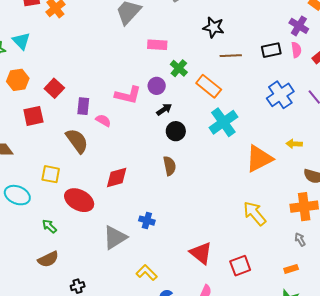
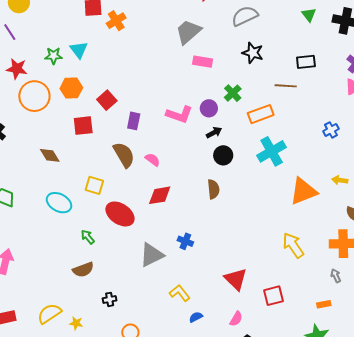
black star: (214, 27) -> (253, 53), moved
pink rectangle: (157, 45) -> (203, 62), moved
black rectangle: (271, 50) -> (306, 62), moved
orange rectangle: (209, 86) -> (261, 114), turned -65
blue cross: (280, 95) -> (331, 130), size x0.6
pink semicircle: (103, 120) -> (153, 160), moved

